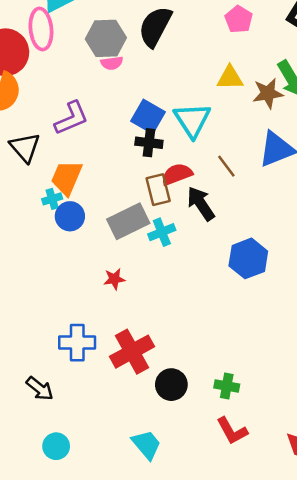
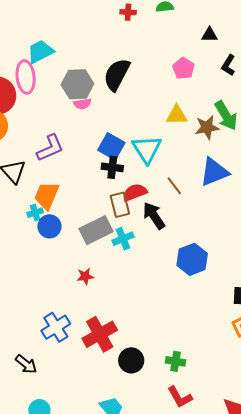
blue cross: (77, 343) -> (56, 327), turned -32

